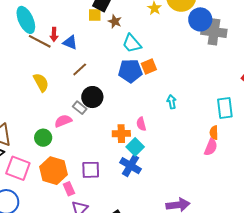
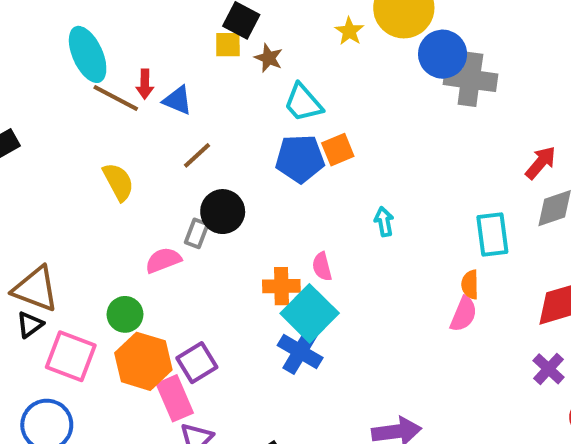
gray rectangle: (80, 108) -> (197, 233), turned 72
green circle: (43, 138) -> (125, 314), moved
cyan square: (135, 147) -> (310, 313), size x1.5
purple square: (91, 170) -> (197, 363), moved, turned -30
pink rectangle: (69, 189) -> (175, 398), size x1.5

